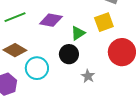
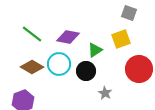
green line: (15, 17) -> (32, 34), turned 60
cyan circle: (37, 68) -> (59, 64), moved

